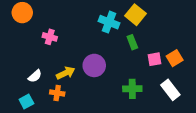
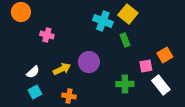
pink square: (155, 59) -> (146, 66), moved
orange cross: (57, 93) -> (69, 96), moved
cyan square: (26, 101) -> (35, 92), moved

